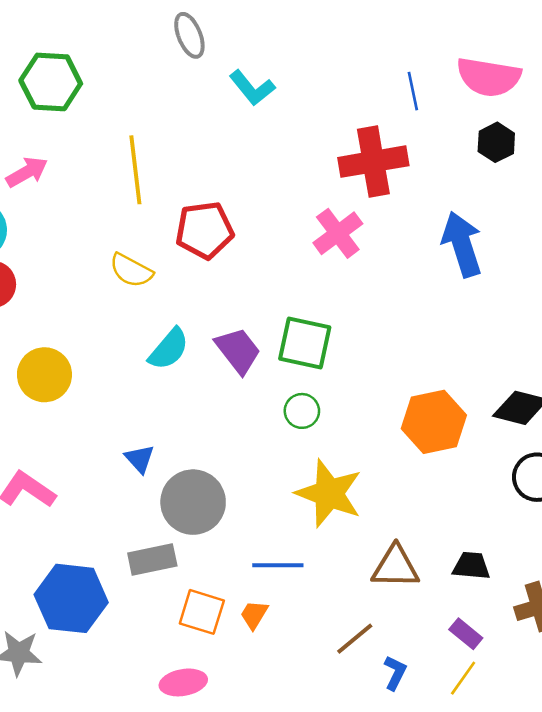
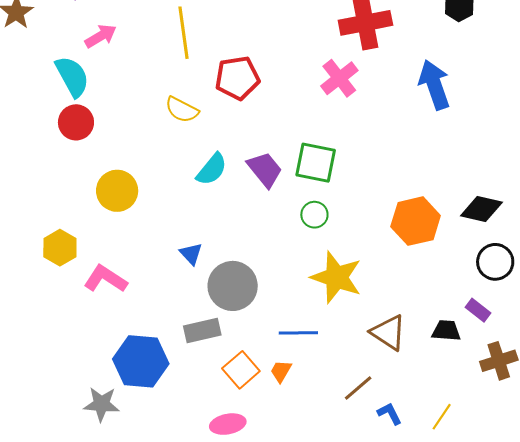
brown triangle: (395, 567) -> (388, 333), turned 33
orange square: (202, 612) -> (241, 370), turned 33
purple rectangle: (466, 634) -> (478, 310), moved
blue L-shape: (395, 673) -> (390, 414), turned -52

